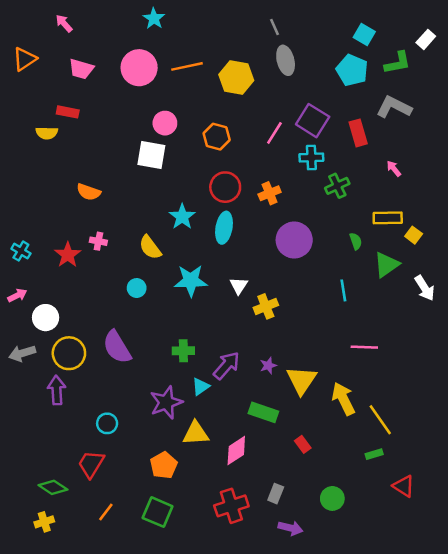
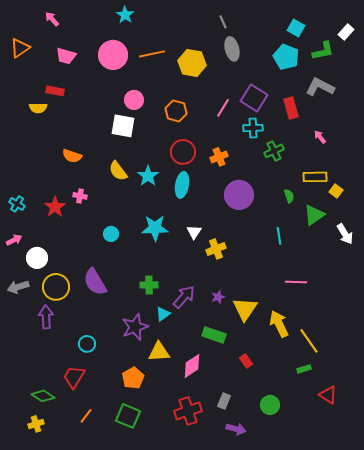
yellow semicircle: (150, 247) -> (118, 171), moved

